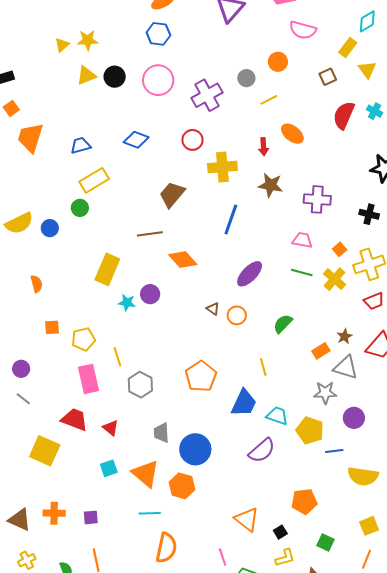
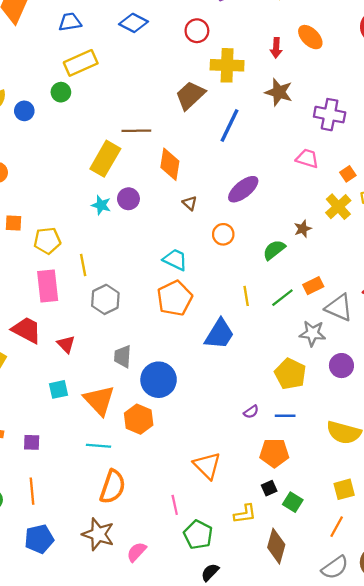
brown trapezoid: (172, 194) -> (190, 95), moved
orange diamond: (183, 260) -> (170, 164), turned 44
yellow rectangle: (107, 269) -> (105, 159), moved
green line: (302, 272) -> (282, 298), moved, turned -60
brown triangle: (213, 309) -> (190, 203), moved
brown star: (344, 336) -> (303, 229), moved
cyan trapezoid: (277, 416) -> (175, 260), moved
purple semicircle: (262, 450) -> (251, 412), moved, size x0.5
blue line: (334, 451) -> (285, 416), moved
black square: (280, 532) -> (269, 488), moved

